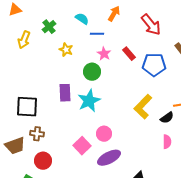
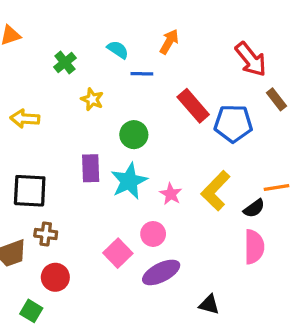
red arrow: (151, 25) -> (251, 59), moved
yellow arrow: (24, 40) -> (25, 119), moved, turned 72
pink star: (104, 54) -> (171, 194), moved
red rectangle: (129, 54) -> (193, 106), size x1.5
pink semicircle: (167, 142) -> (254, 247), size x1.5

